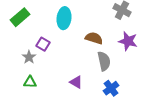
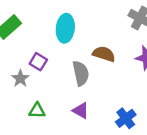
gray semicircle: (104, 61) -> (81, 73), moved
green triangle: (30, 82) -> (37, 111), moved

